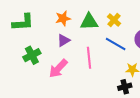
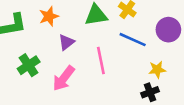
orange star: (63, 18) -> (49, 16), moved

